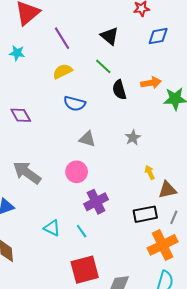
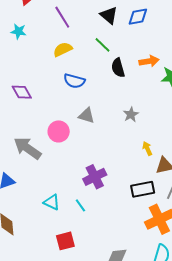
blue diamond: (158, 36) -> (138, 17), moved
pink circle: (77, 172) -> (59, 131), moved
red square: (85, 270) -> (65, 241), moved, size x0.7

